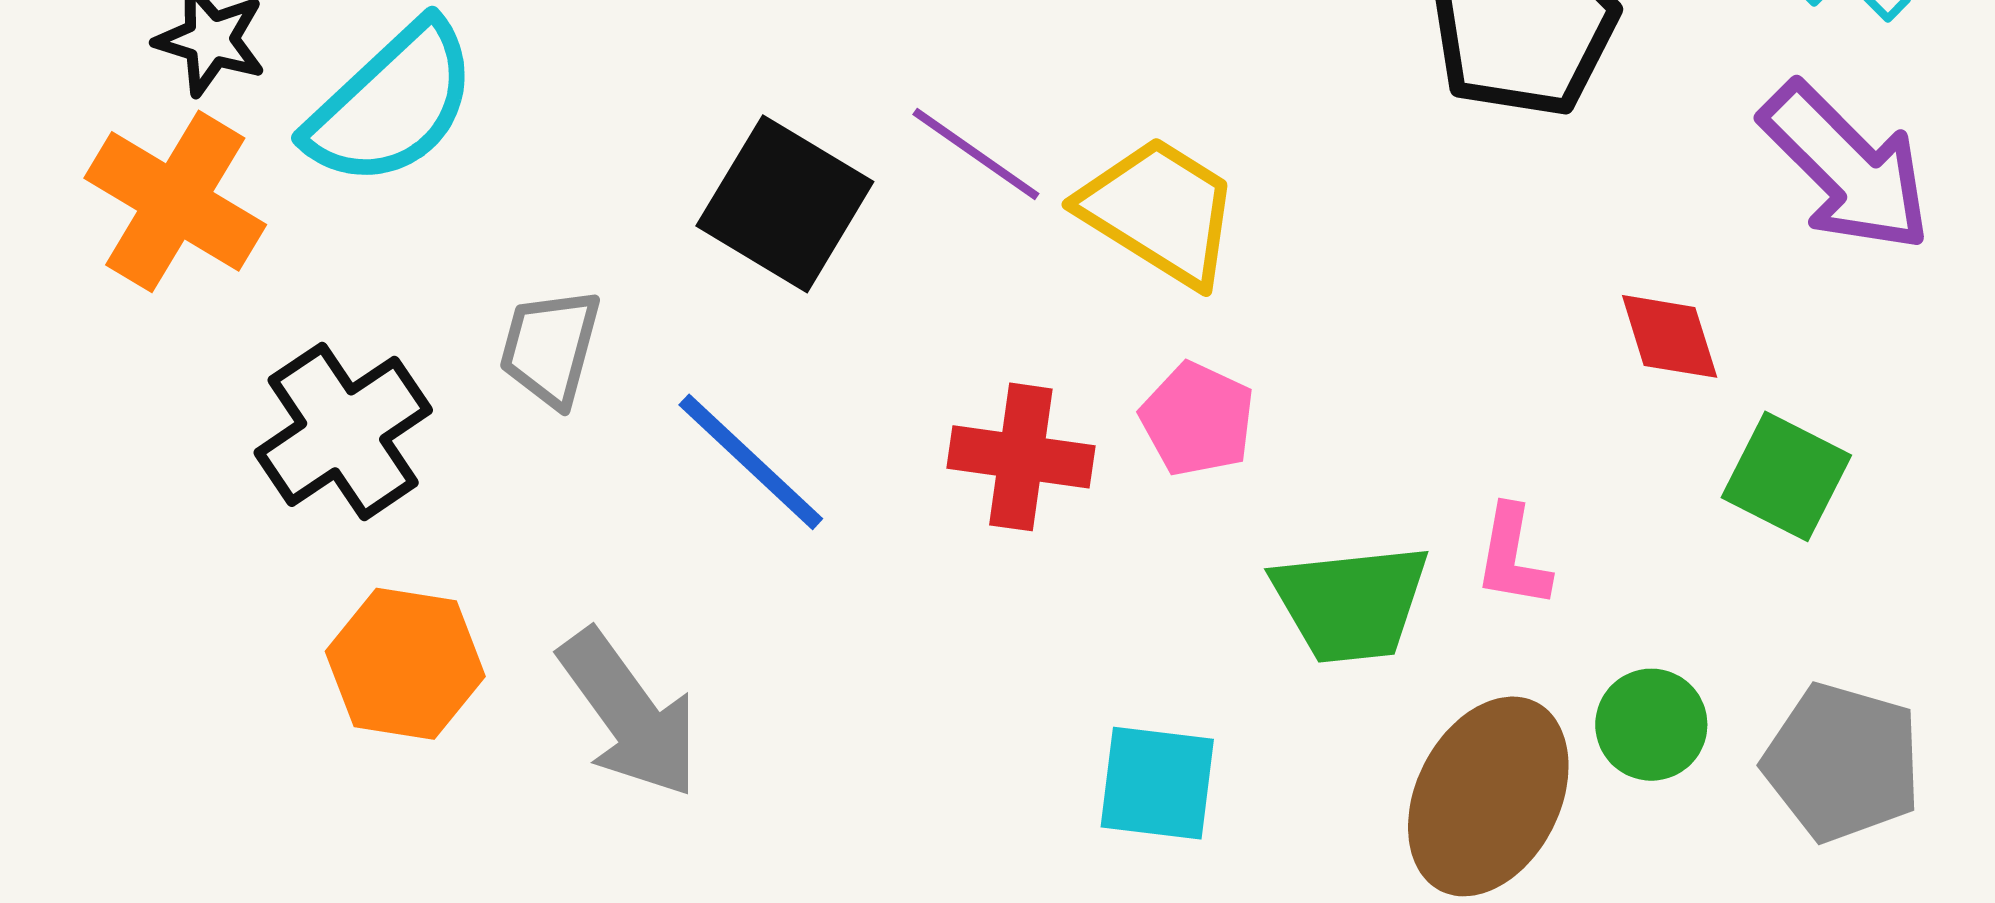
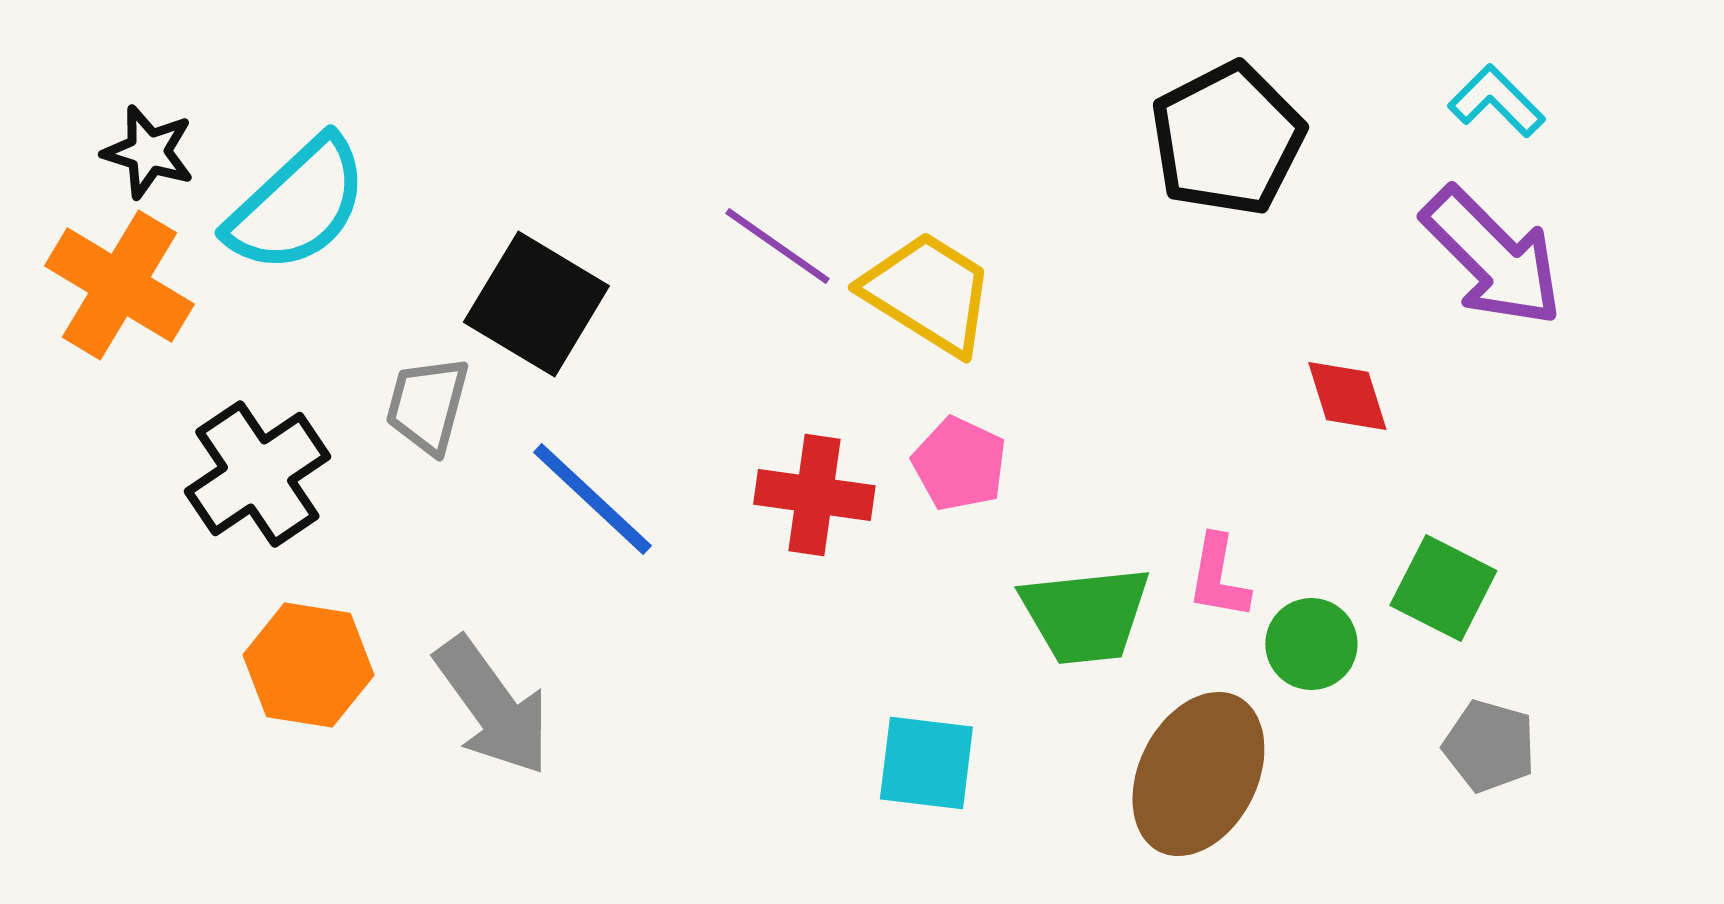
black square: (785, 204) -> (536, 304), moved
green square: (1786, 476) -> (1443, 588), moved
green circle: (1651, 725) -> (1311, 644), moved
gray pentagon: (1842, 762) -> (1489, 746), size x0.7

